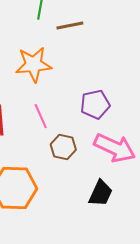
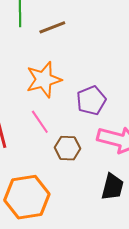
orange star: (34, 64) -> (44, 80), moved

